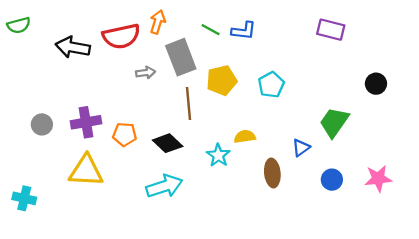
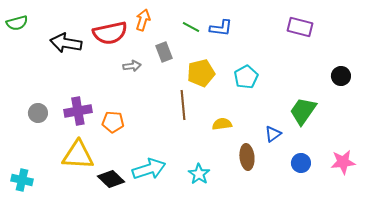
gray rectangle: (181, 57) -> (164, 52), size x0.6
brown line: (189, 104) -> (183, 105), moved
black diamond: (168, 143) -> (111, 179), moved
cyan star: (218, 155) -> (199, 174), moved

